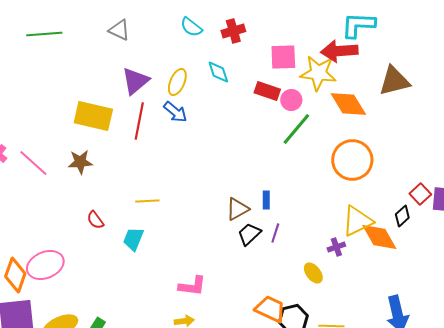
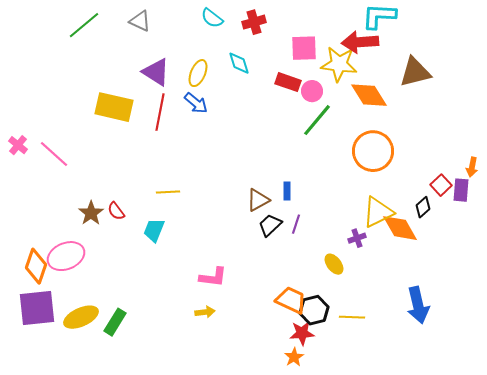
green line: (44, 34) -> (84, 25), moved, turned -36
purple triangle: (135, 81) -> (156, 72), turned -48
brown star: (80, 162) -> (91, 213), moved, turned -30

